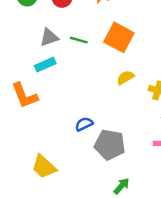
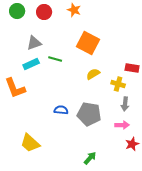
green line: (79, 40) -> (55, 59), moved
blue semicircle: (84, 124) -> (61, 110), turned 32
gray pentagon: (110, 145) -> (89, 114), moved

